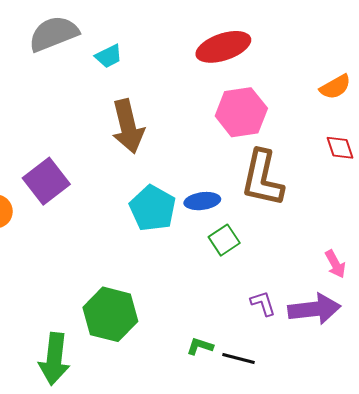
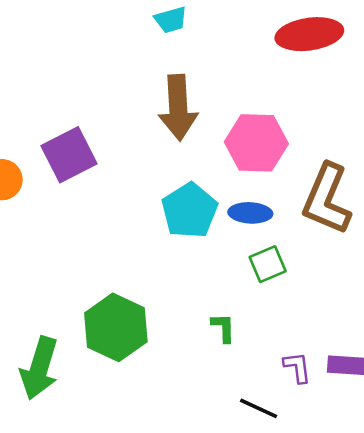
pink hexagon: (241, 112) -> (256, 143), moved
purple L-shape: (263, 303) -> (297, 367), moved
green L-shape: (200, 346) -> (223, 328), moved, turned 60

